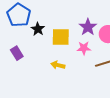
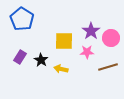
black star: (38, 29) -> (41, 60), moved
purple rectangle: (17, 53) -> (20, 57), turned 64

